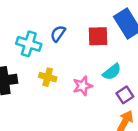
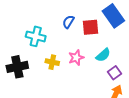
blue semicircle: (58, 34) -> (68, 22), moved
pink star: (83, 86) -> (76, 58), moved

